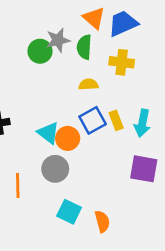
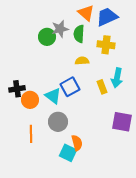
blue square: (93, 120) -> (70, 87), moved
cyan arrow: (142, 123) -> (117, 78), moved
orange circle: (68, 138) -> (30, 100), moved
orange semicircle: (102, 221) -> (77, 143), moved

